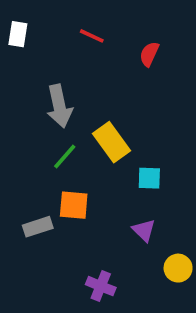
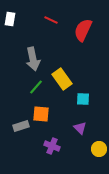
red semicircle: (149, 54) -> (83, 30), size x1.6
purple cross: (101, 286) -> (52, 146), moved

